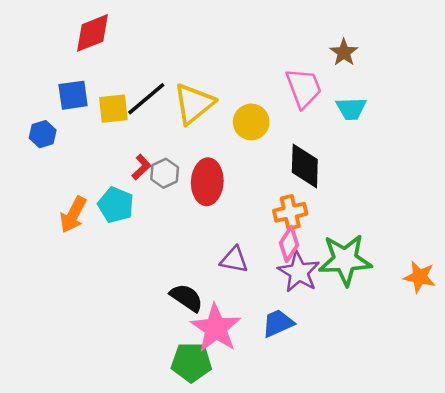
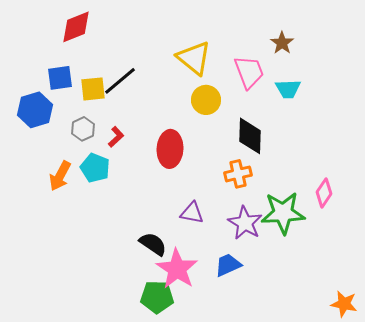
yellow triangle: (194, 104) -> (194, 58), moved, turned -42
blue hexagon: (43, 134) -> (35, 110), size x1.6
gray hexagon: (165, 173) -> (83, 129), moved
pink diamond: (289, 244) -> (324, 193), moved
orange star: (419, 277) -> (344, 304), moved

